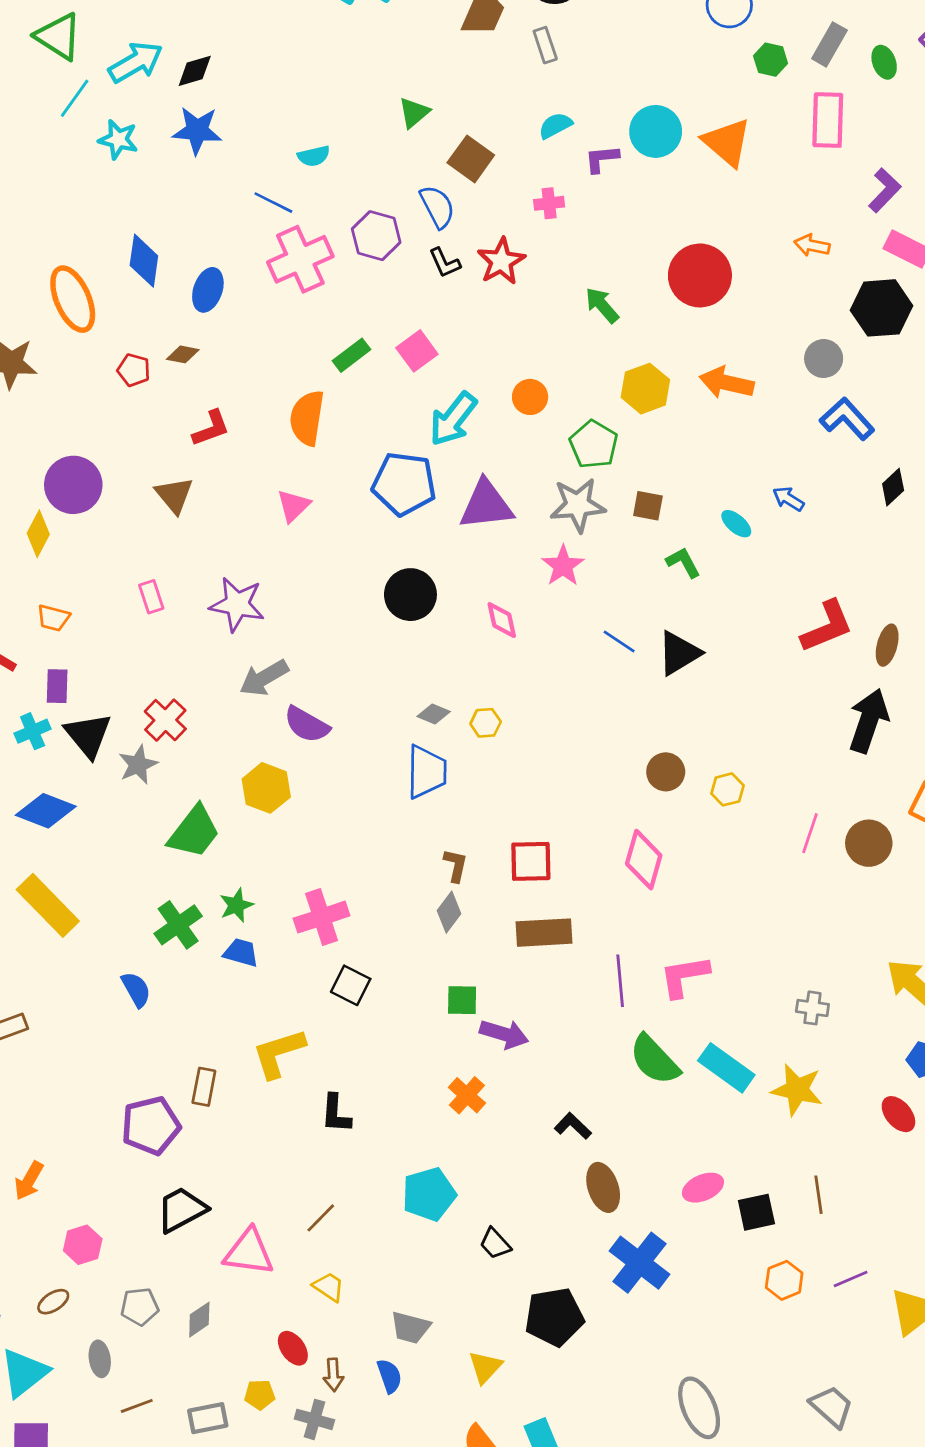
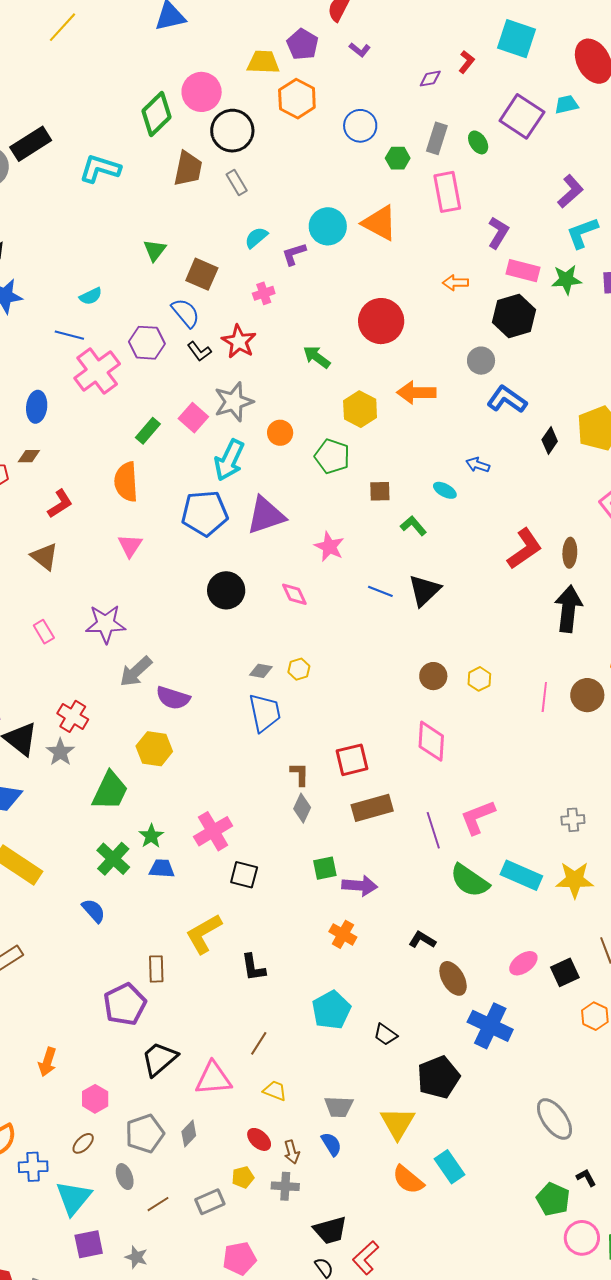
gray star: (578, 505) -> (234, 402), moved
gray pentagon: (140, 1307) -> (145, 1134), size x1.4
yellow triangle: (485, 1367) -> (398, 1123), size x1.4

